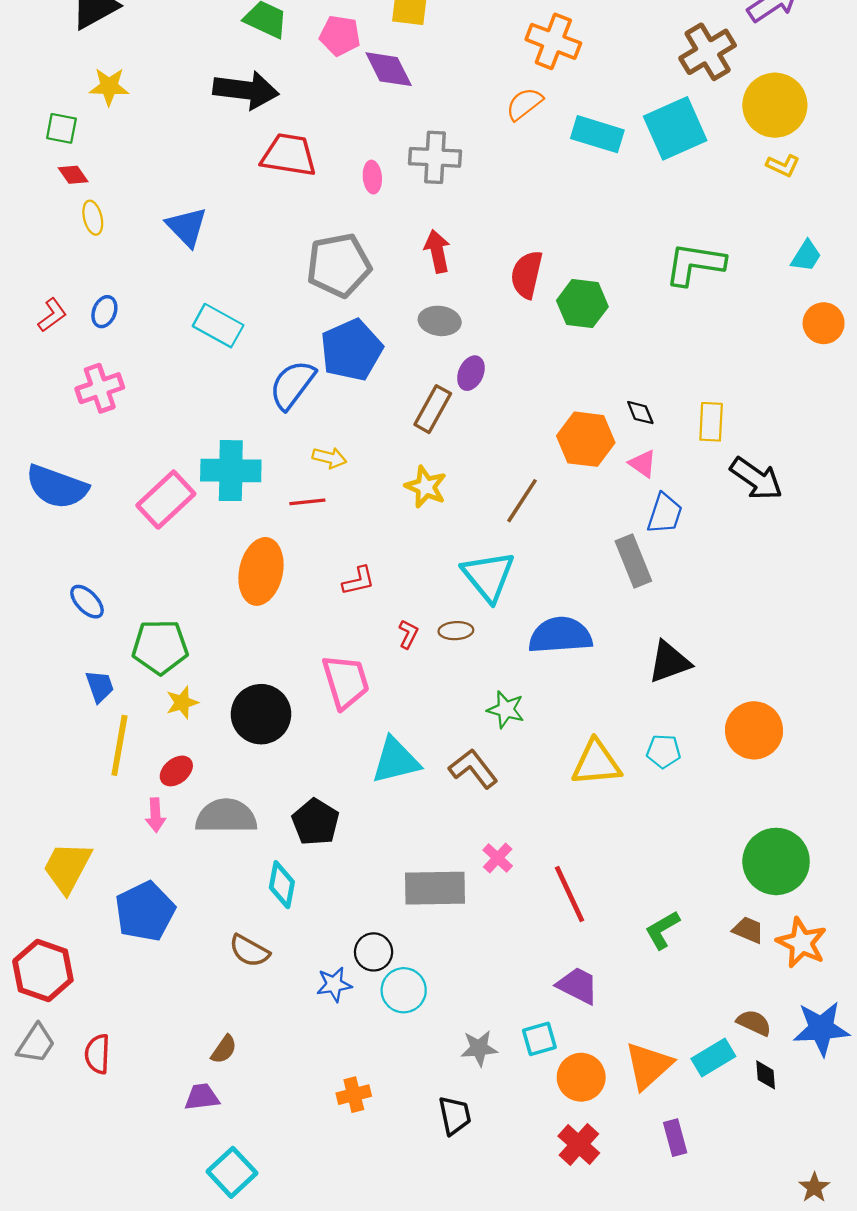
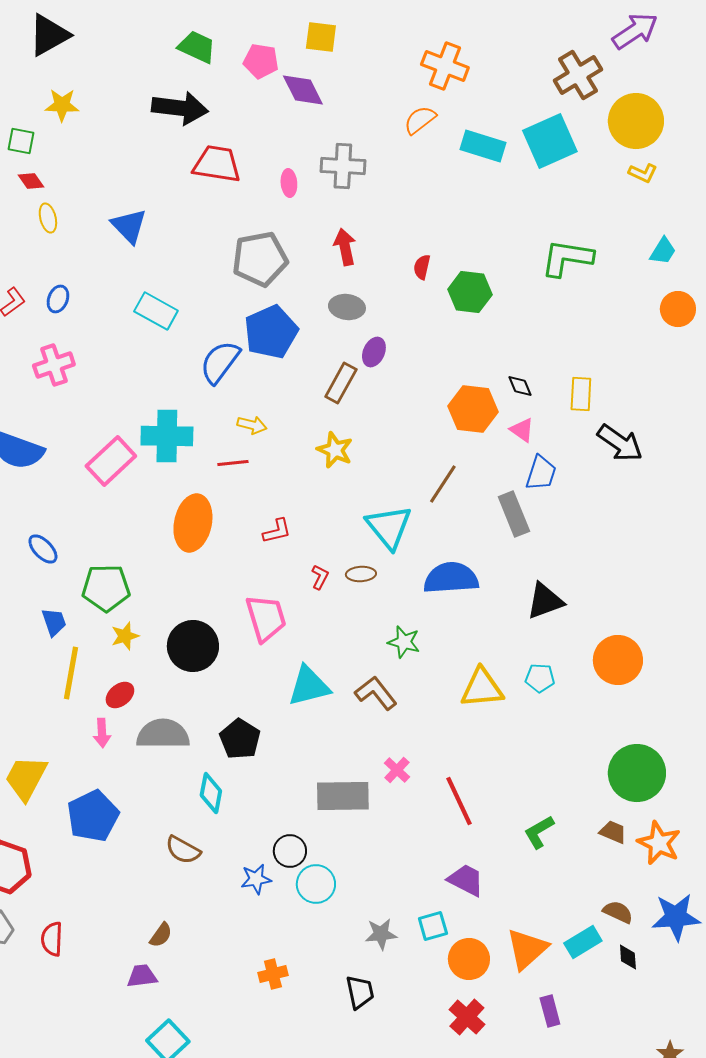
red semicircle: (527, 275) -> (422, 267), size x0.6
brown line: (522, 501) -> (443, 484), moved

